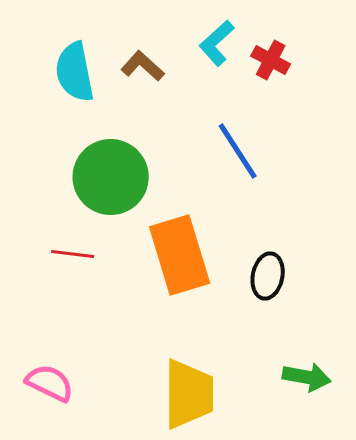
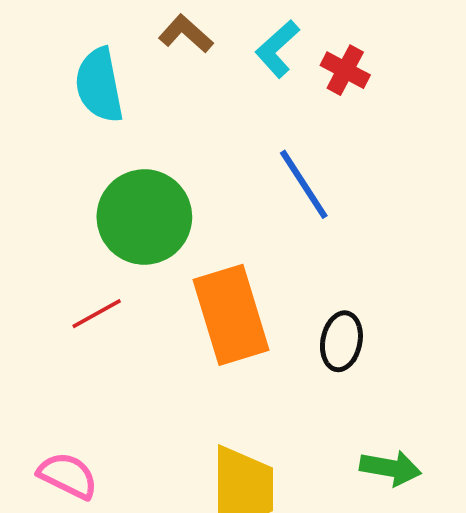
brown L-shape: (143, 66) -> (186, 34), moved
red line: (73, 254) -> (97, 314), turned -36

